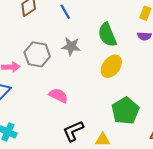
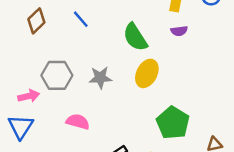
gray star: (71, 46) -> (100, 78), moved
pink semicircle: (58, 95) -> (78, 122), moved

